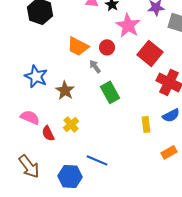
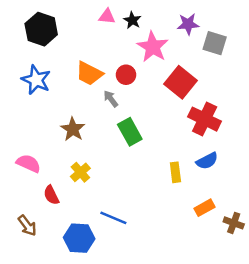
blue star: (36, 76) -> (36, 80), moved
red semicircle: (48, 133) -> (51, 195), moved
brown arrow: (29, 166) -> (27, 225), size x0.7

